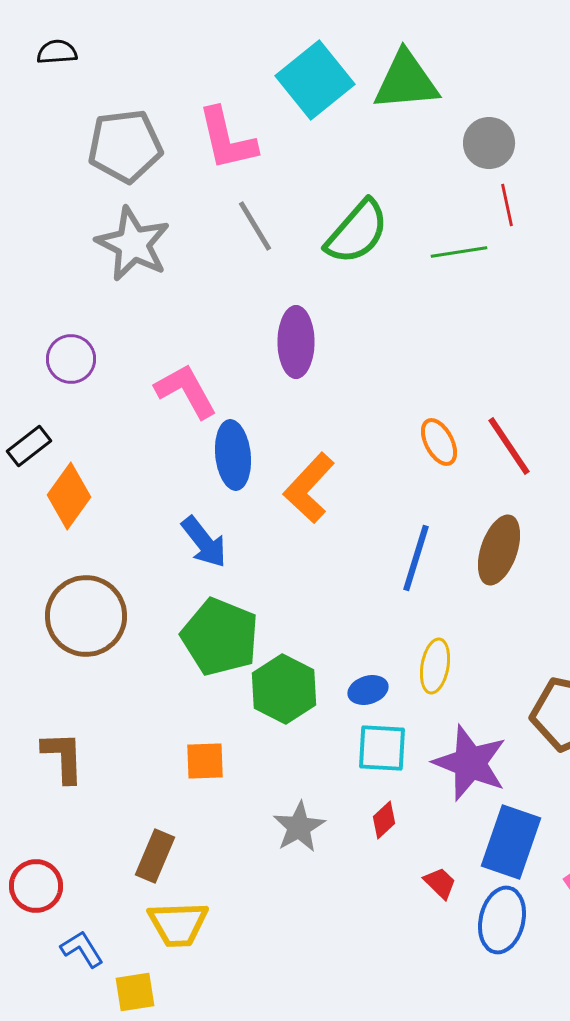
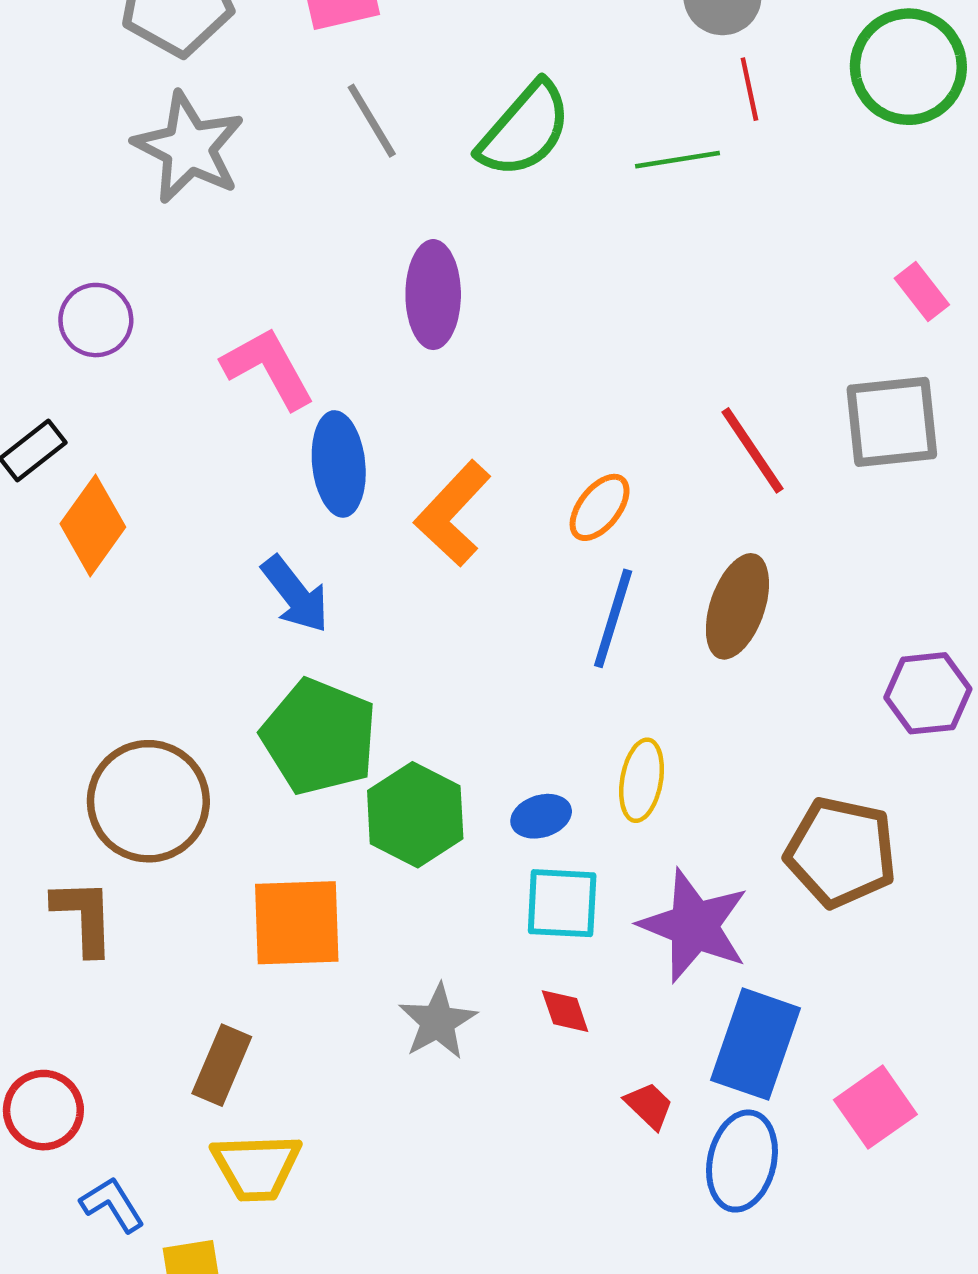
orange ellipse: (439, 442) -> (600, 507), moved, turned 66
brown circle: (86, 616) -> (148, 801), moved
orange square: (205, 761) -> (297, 923), size x1.6
red diamond: (384, 820) -> (565, 1011), turned -66

